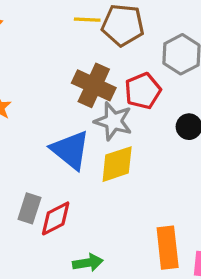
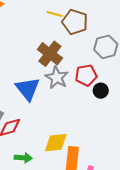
red pentagon: (143, 91) -> (86, 75), moved
yellow diamond: (117, 164) -> (56, 143), moved

